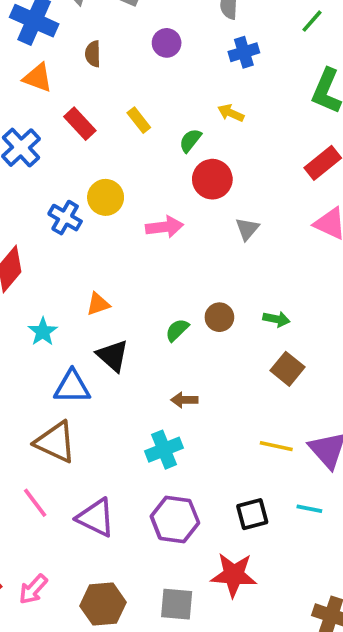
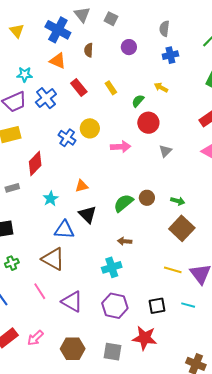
green semicircle: (177, 330) -> (123, 203), size x1.5
brown square: (287, 369) -> (182, 228), size x1.4

